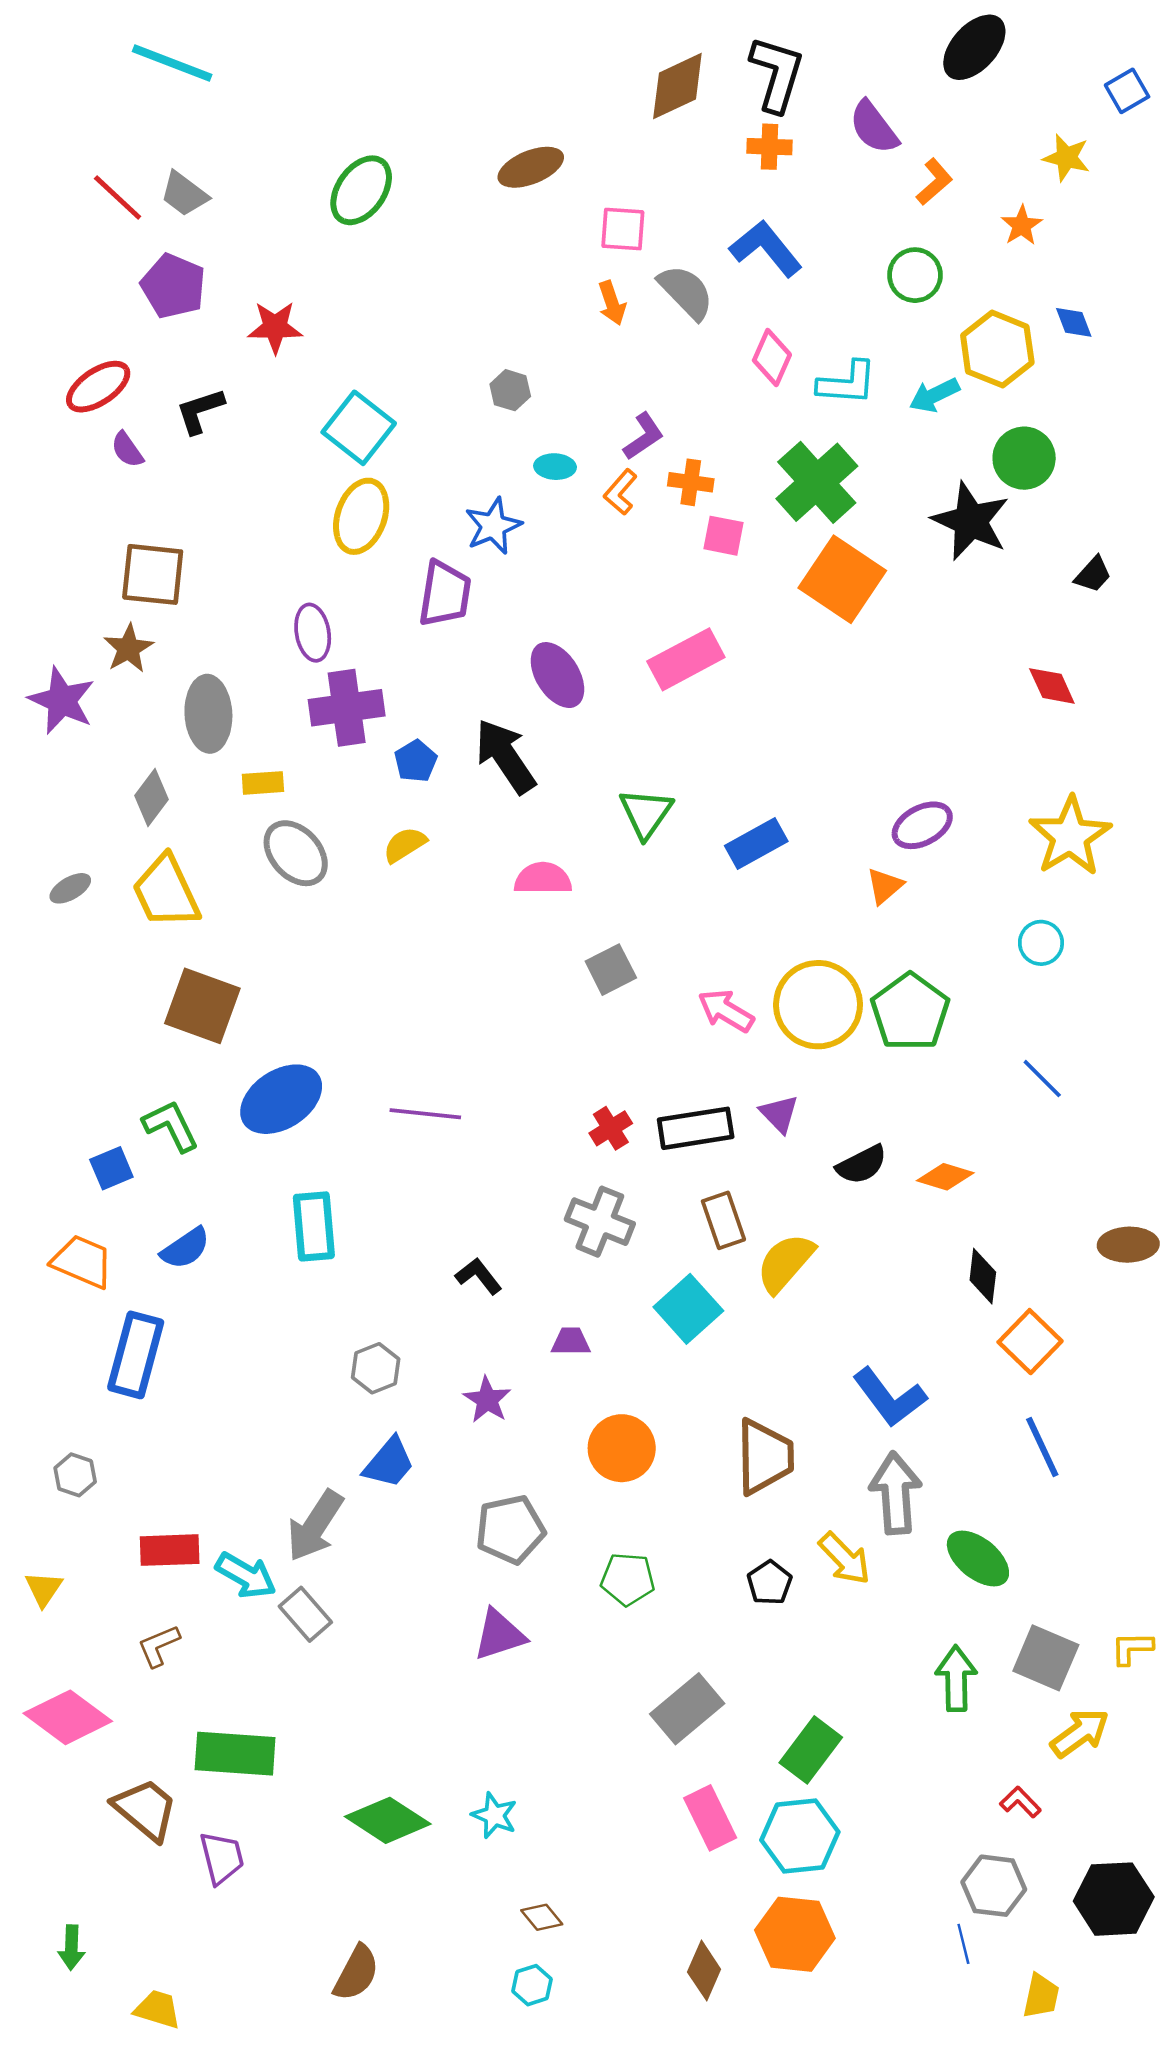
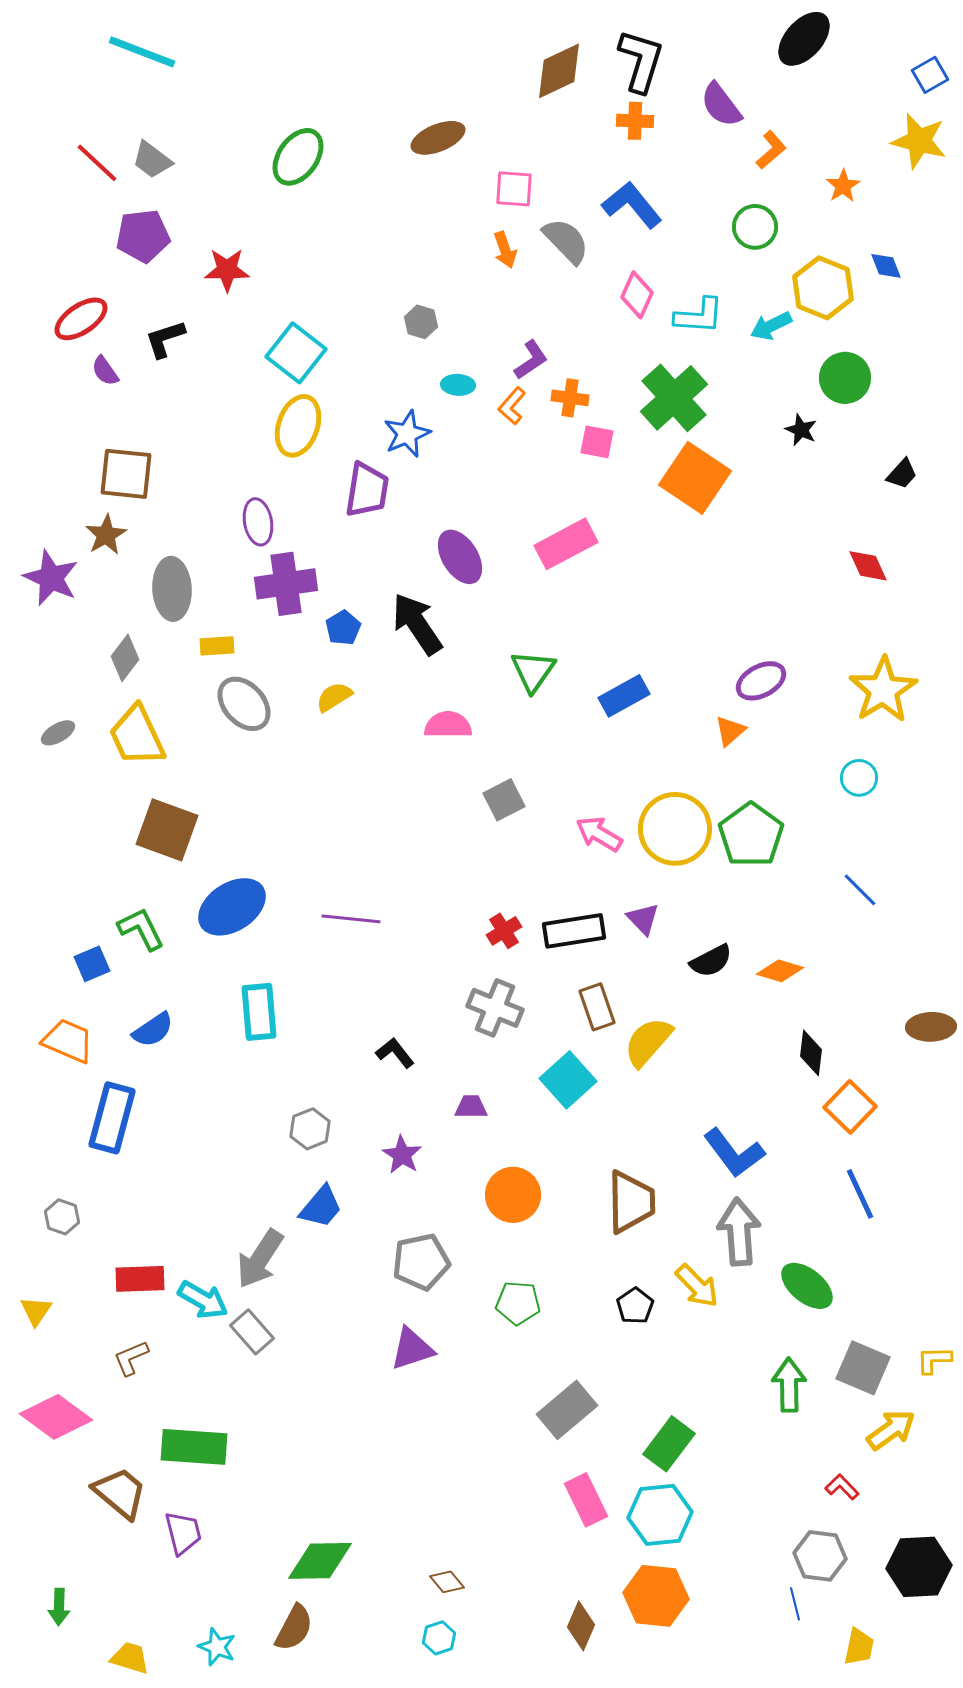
yellow star: (1066, 158) -> (919, 141), moved, size x1.4
purple pentagon: (173, 286) -> (143, 236), turned -30
black star: (971, 521) -> (801, 430), size x0.5
cyan star: (494, 1815) -> (217, 1647), moved
green diamond: (388, 1820) -> (320, 1561), moved, turned -34

